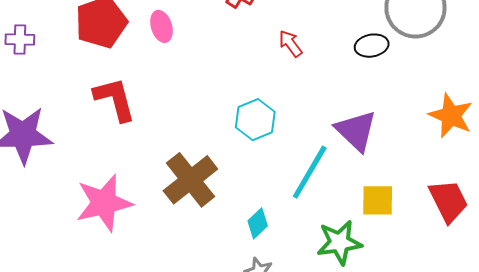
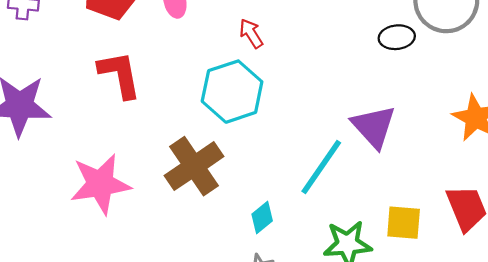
red arrow: (290, 44) -> (251, 33), moved
cyan hexagon: (255, 120) -> (232, 92), moved, size x1.4
yellow square: (378, 200) -> (404, 223), moved

